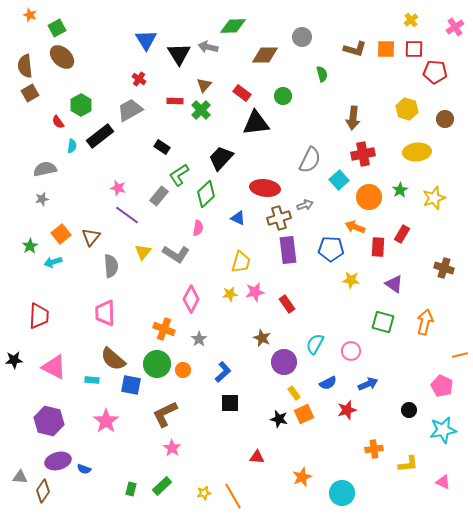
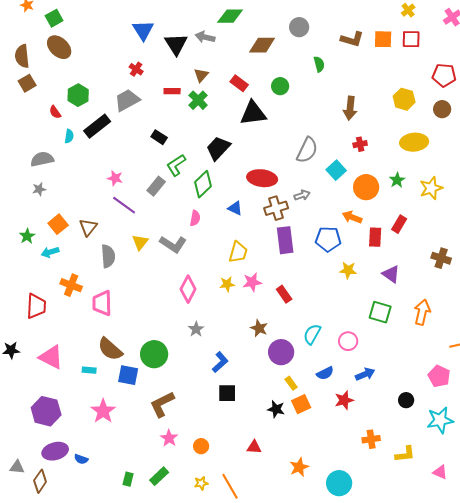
red pentagon: (435, 72) -> (444, 75), moved
red cross: (363, 154) -> (360, 144), size x0.6
orange cross: (164, 329) -> (71, 285), moved
orange circle: (183, 370) -> (201, 446), moved

